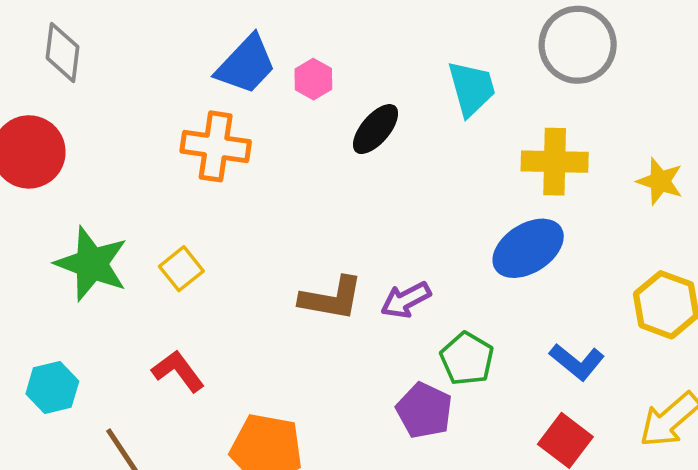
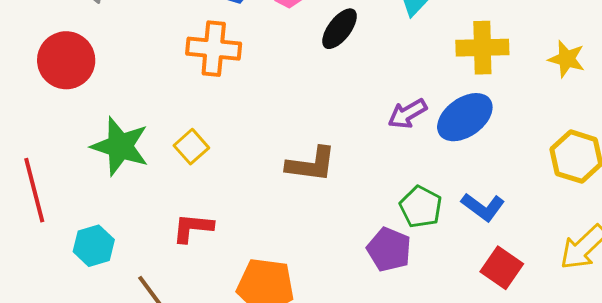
purple arrow: (406, 300) -> (407, 114), moved
blue L-shape: (577, 362) -> (483, 207), moved
red L-shape: (178, 371) -> (193, 228), turned -45

